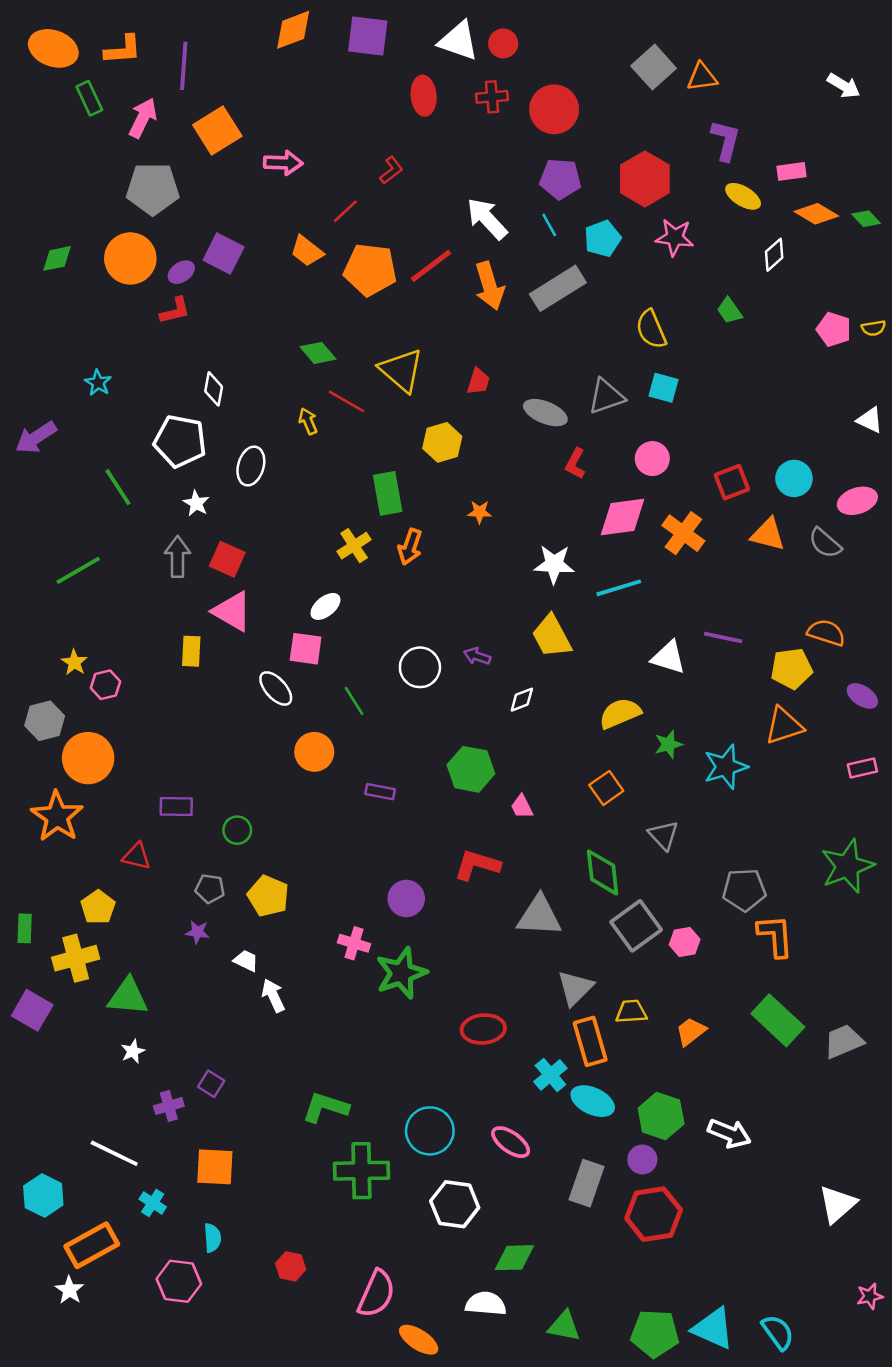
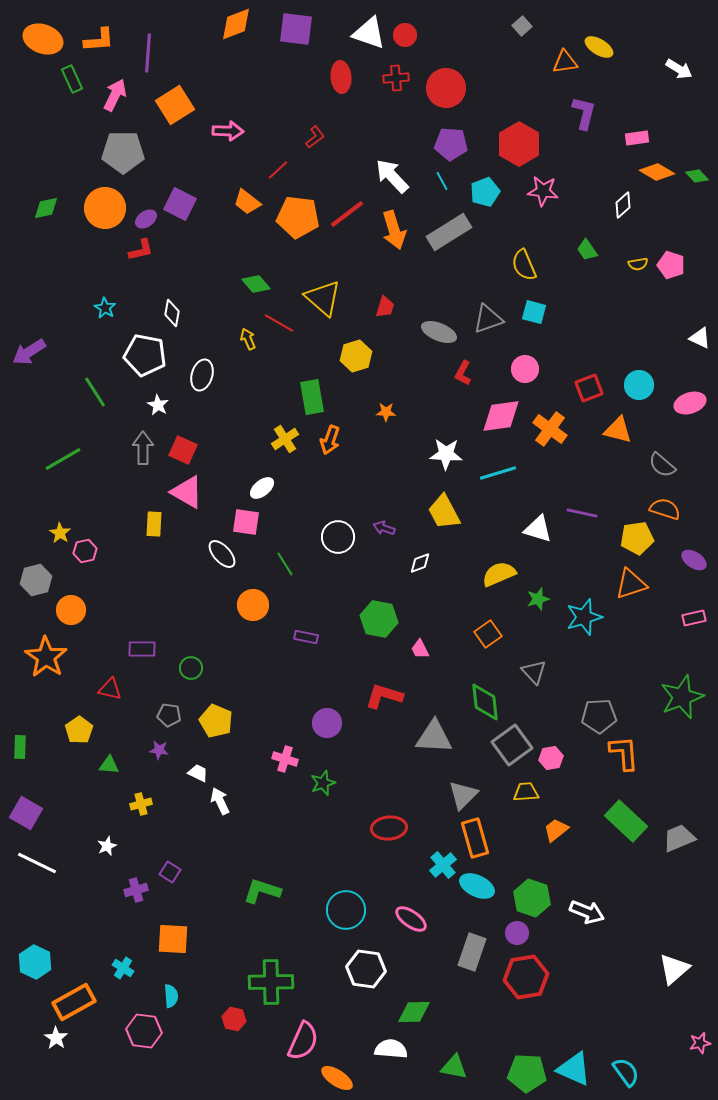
gray square: (654, 67) -> (522, 26), moved, size x0.6
yellow ellipse: (743, 196) -> (599, 47), moved
yellow semicircle: (874, 328) -> (638, 264), moved
cyan star: (98, 383) -> (105, 308), moved
gray semicircle: (825, 543) -> (662, 465), moved
orange circle: (88, 758) -> (71, 610), size x0.7
yellow cross: (76, 958) -> (141, 804), moved, size x0.6
green star: (401, 973) -> (323, 783), size x0.6
green triangle: (128, 997) -> (109, 765), moved, size x0.6
yellow trapezoid: (631, 1012) -> (526, 792), moved
white line: (114, 1153) -> (37, 863), moved
green cross: (361, 1171) -> (271, 982), moved

